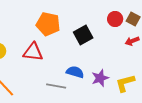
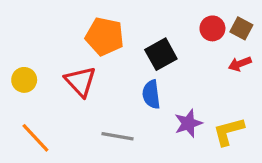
red triangle: (33, 52) -> (80, 82), turned 40
blue semicircle: (75, 72) -> (151, 94), moved, turned -114

